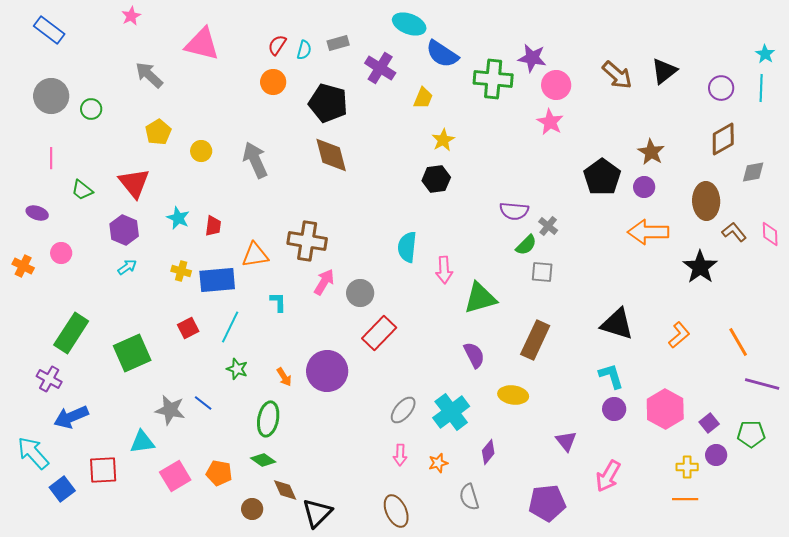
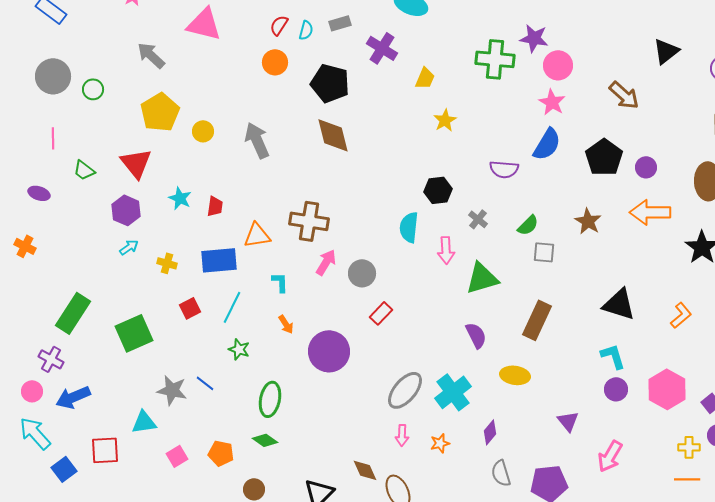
blue semicircle: (442, 54) -> (547, 144), moved, turned -92
brown arrow: (617, 75) -> (624, 95), moved
yellow pentagon: (158, 132) -> (160, 112), size x1.5
brown star: (651, 152) -> (588, 221), moved
black hexagon: (436, 179) -> (438, 190), moved
purple semicircle: (514, 211) -> (504, 169), moved
gray cross: (548, 226) -> (478, 219), moved
pink circle: (61, 253) -> (32, 391), moved
yellow cross: (181, 271) -> (167, 263), moved
red rectangle: (379, 333) -> (381, 313), size x0.7
orange arrow: (284, 377) -> (286, 324), moved
gray ellipse: (403, 410) -> (405, 390), size x1.4
pink square: (175, 476) -> (177, 456), size x0.7
brown diamond: (285, 490) -> (365, 470), moved
gray semicircle: (469, 497) -> (501, 473), moved

